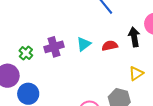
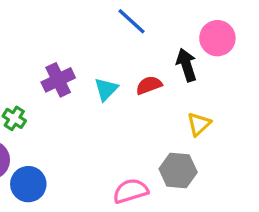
purple cross: (54, 47) -> (58, 80), moved

